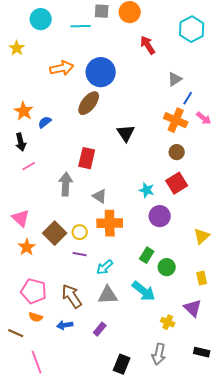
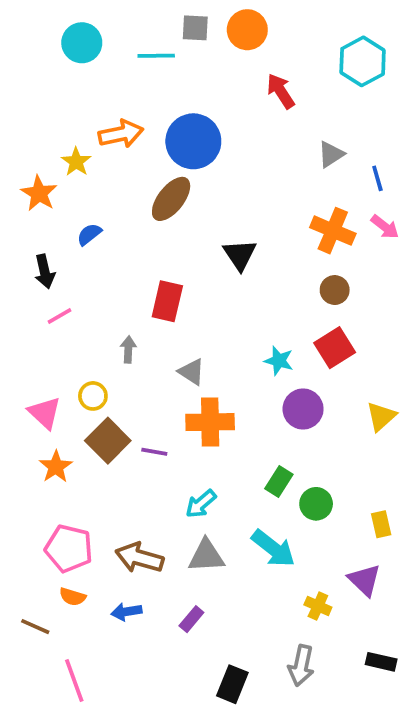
yellow star: (17, 48) -> (76, 162), moved
blue line: (188, 98) -> (377, 178), moved, turned -48
orange star: (24, 111) -> (39, 193), moved
gray arrow: (66, 184) -> (128, 350), size x0.6
yellow circle: (80, 232) -> (93, 396), moved
yellow triangle: (202, 236) -> (381, 416), moved
purple line: (80, 254) -> (154, 452), moved
brown arrow: (72, 296) -> (139, 558), turned -40

